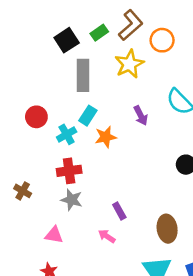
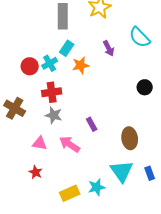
red circle: (36, 117) -> (30, 66), moved
brown cross: (23, 191) -> (15, 108), size x1.5
pink arrow: (107, 236) -> (70, 144), moved, size x1.5

